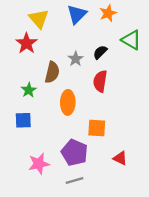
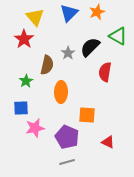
black semicircle: (100, 52) -> (90, 47), size x1.5
red semicircle: (100, 81) -> (105, 72), moved
pink star: (39, 164) -> (35, 128), moved

